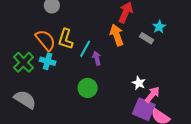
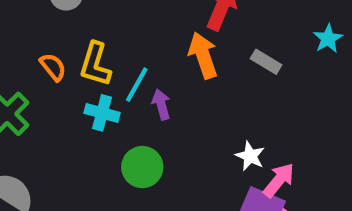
cyan star: (159, 27) -> (328, 39), moved
orange semicircle: (45, 40) -> (53, 67), size x0.6
cyan cross: (48, 61) -> (102, 113), moved

